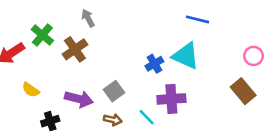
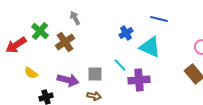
blue cross: (154, 64) -> (126, 33), moved
gray square: (114, 91) -> (95, 74), turned 35
cyan line: (147, 117) -> (120, 65), moved

